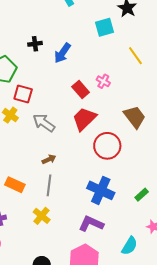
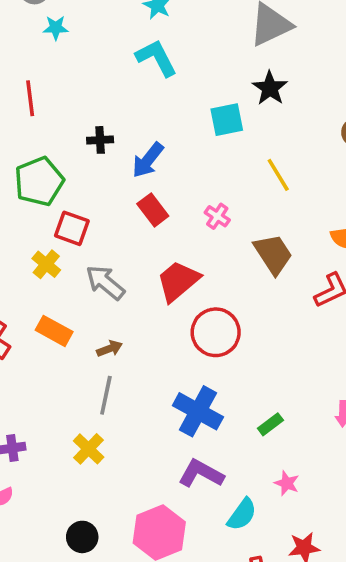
red rectangle: (81, 90) -> (153, 210), moved
brown trapezoid: (135, 117) -> (273, 254), moved
orange rectangle: (15, 185) -> (54, 331), moved
purple L-shape: (91, 224) -> (201, 474), moved

